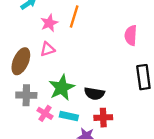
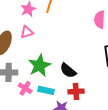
black semicircle: (94, 94) -> (68, 71), turned 30

